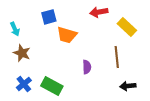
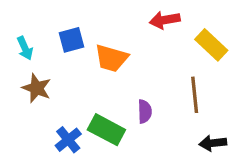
blue square: (49, 17) -> (72, 40), moved
blue cross: (24, 84) -> (68, 140), moved
green rectangle: (52, 86) -> (106, 130), moved

